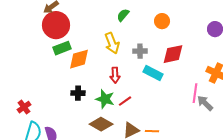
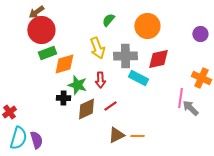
orange circle: (162, 21) -> (147, 26), size x1.6
gray cross: (140, 51) -> (125, 56), size x1.6
green star: (105, 99) -> (77, 85), moved
brown diamond: (101, 124) -> (86, 109), moved, turned -55

